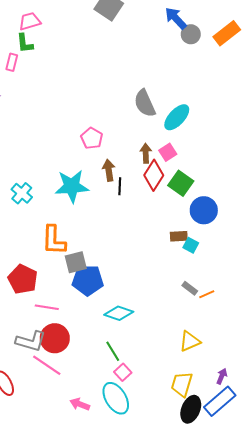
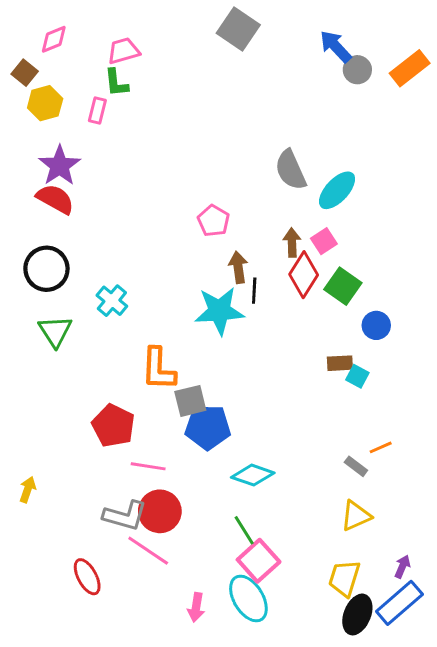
cyan star: (72, 186) -> (219, 311), moved
blue circle: (204, 210) -> (376, 325), size x0.7
gray rectangle: (190, 288) -> (356, 466), moved
pink square: (123, 372) -> (259, 561), size x1.6
pink arrow: (80, 404) -> (196, 607), turned -102

